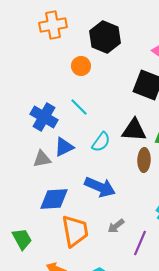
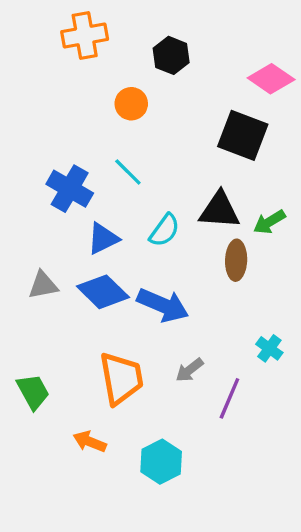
black hexagon: (105, 37) -> (171, 55), size x0.7
gray triangle: (42, 159) -> (43, 285), moved
blue diamond: (54, 199) -> (103, 292), moved, turned 48

